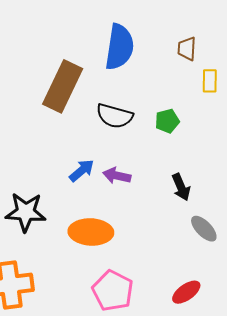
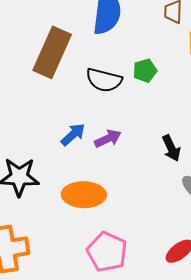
green pentagon: (167, 121) -> (145, 71), moved
purple arrow: (117, 176) -> (108, 139), turned 144

